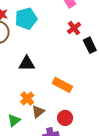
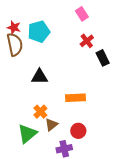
orange rectangle: (62, 85) -> (75, 98), turned -30
green triangle: (14, 120) -> (27, 134), size x1.5

